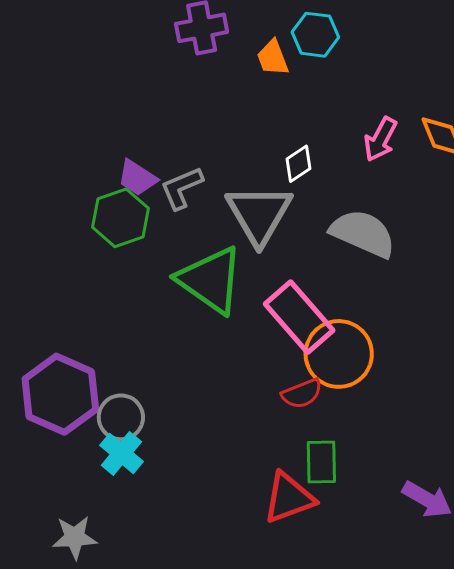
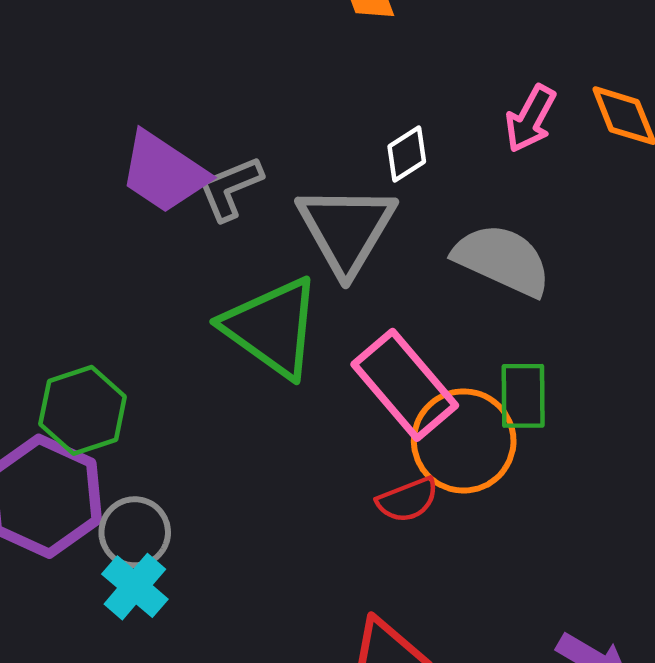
purple trapezoid: (137, 178) -> (164, 172), size x1.5
green hexagon: (120, 218) -> (83, 410), moved
green rectangle: (321, 462) -> (523, 396), moved

